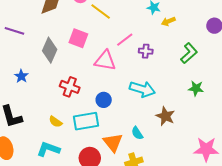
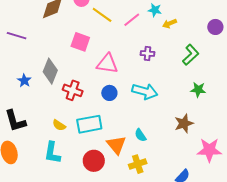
pink line: (125, 40) -> (132, 20), moved
gray diamond: (50, 50) -> (50, 71), moved
blue circle: (104, 100) -> (109, 93), moved
brown star: (165, 116) -> (184, 123), moved, turned 30
cyan L-shape: (48, 149) -> (52, 153), turned -100

